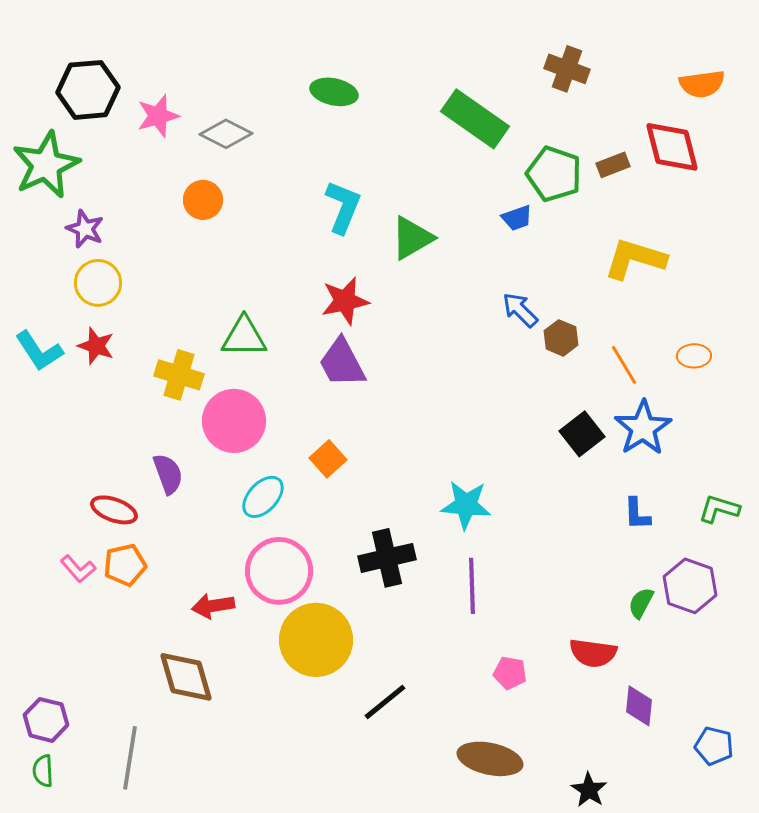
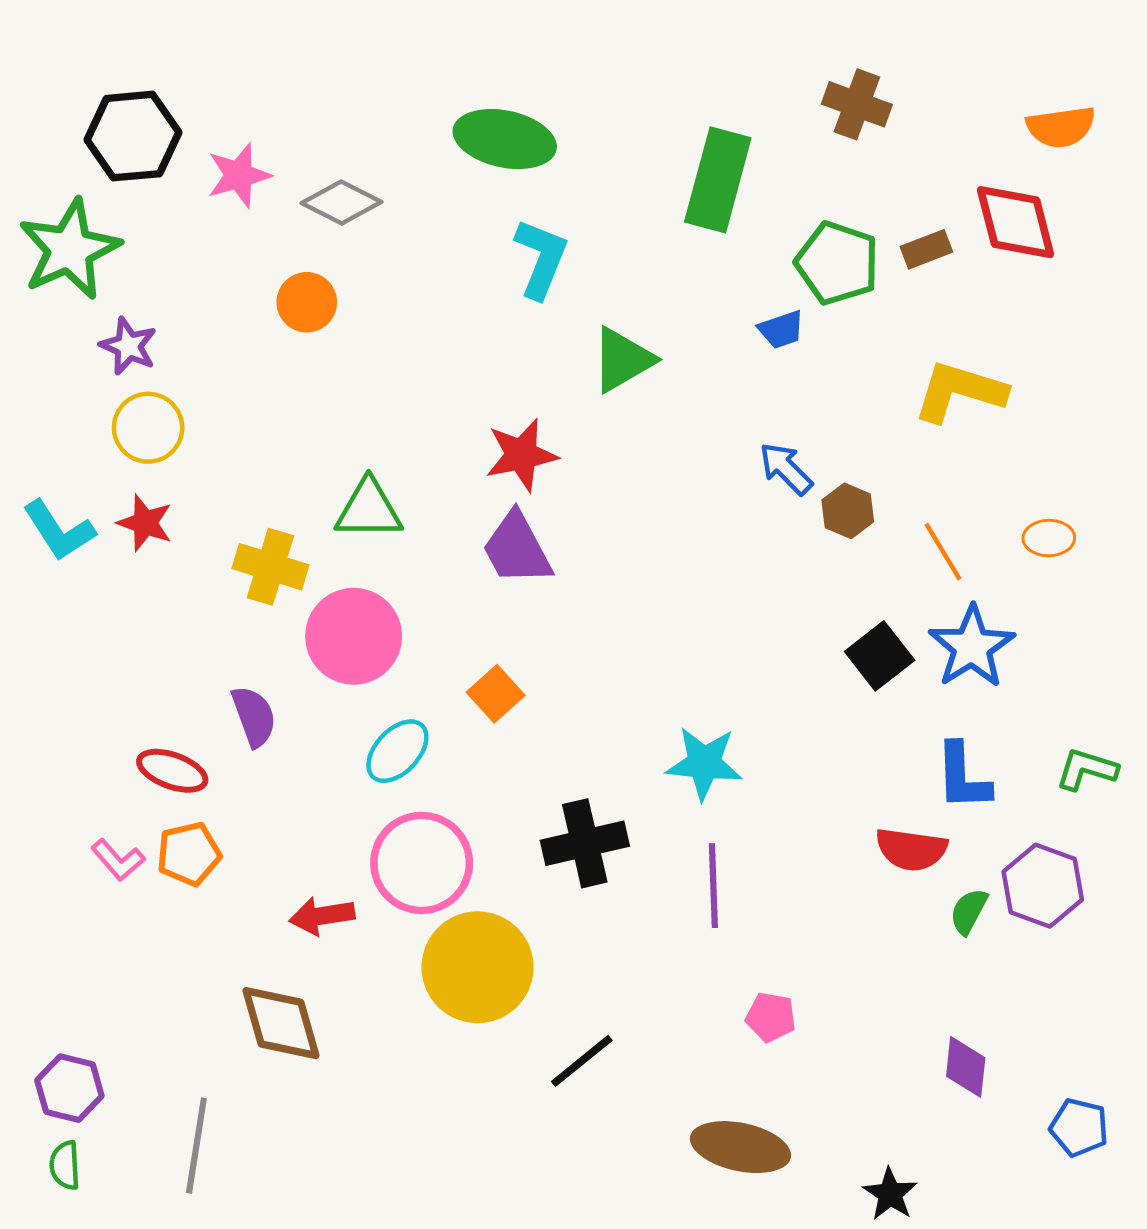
green ellipse: (334, 92) -> (505, 139), size x1.4
green rectangle: (475, 119) -> (718, 180), turned 70
cyan L-shape: (343, 207) -> (541, 258), moved
blue L-shape: (637, 514) -> (963, 777), size x1.4
red semicircle: (593, 653) -> (911, 849), moved

